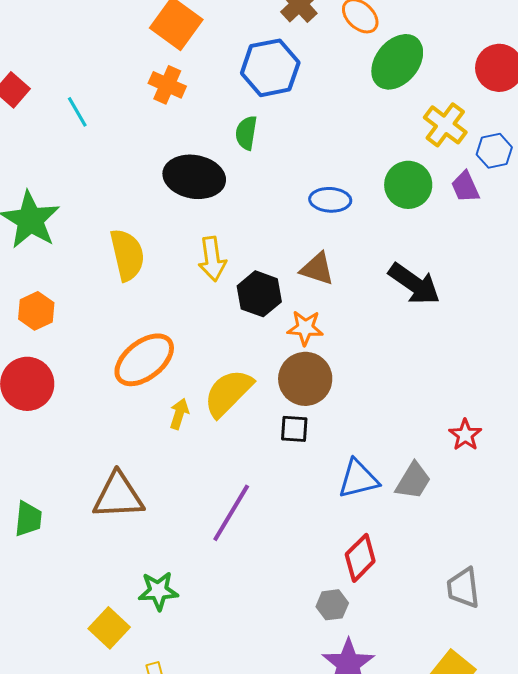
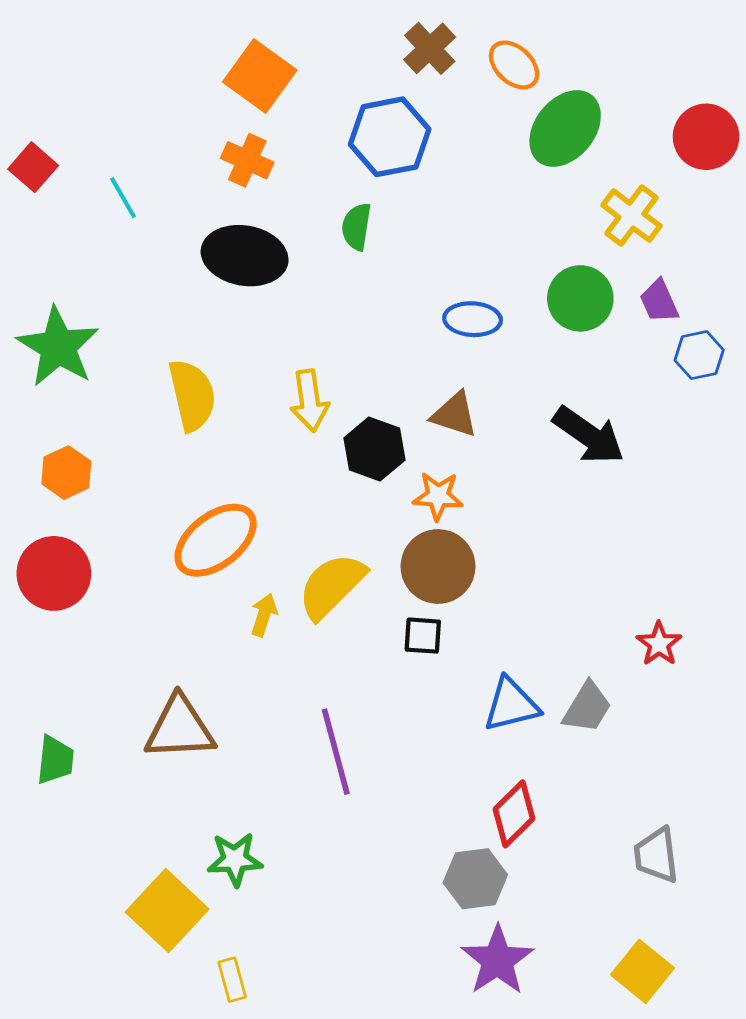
blue hexagon: (494, 151) -> (699, 355), moved
black ellipse: (194, 177) -> (245, 256), moved
purple line: (231, 513) -> (336, 752), turned -46
gray hexagon: (332, 605) -> (475, 879), size x1.4
yellow square: (109, 628) -> (167, 911), size x1.4

